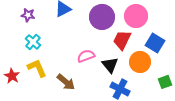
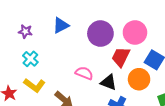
pink semicircle: (86, 56) -> (84, 73), turned 42
black triangle: (110, 65) -> (109, 82), turned -30
yellow L-shape: (37, 68) -> (34, 85), turned 150

